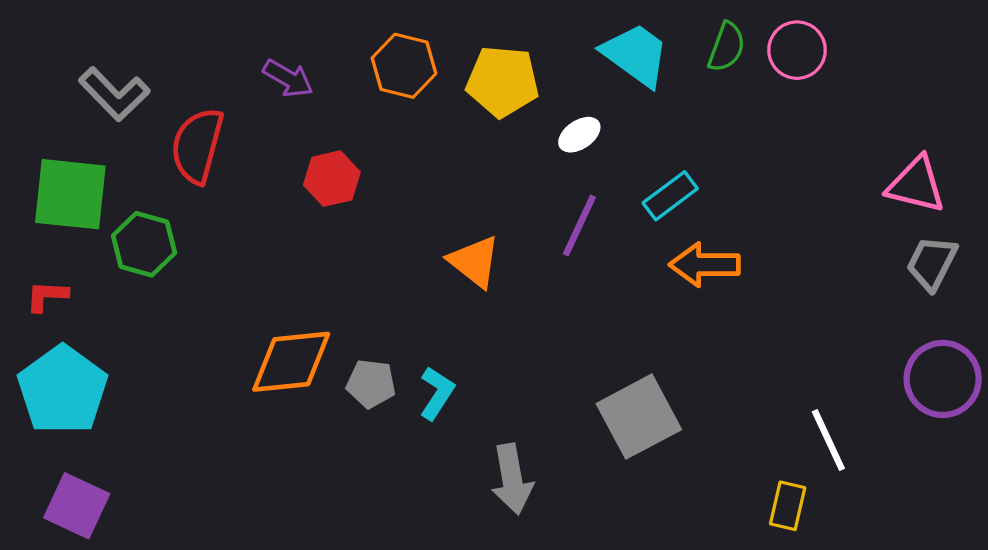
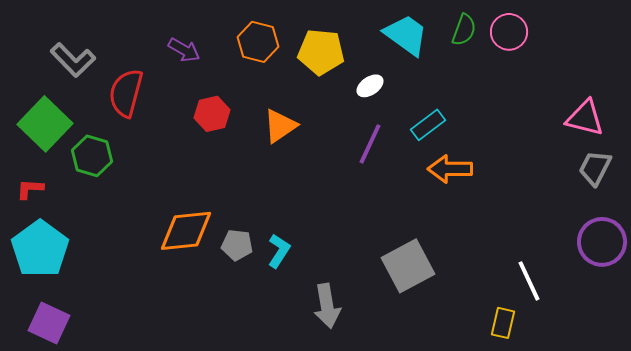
green square: (70, 194) -> (45, 124), turned 38
orange triangle: (474, 262) -> (280, 126), moved, turned 48

